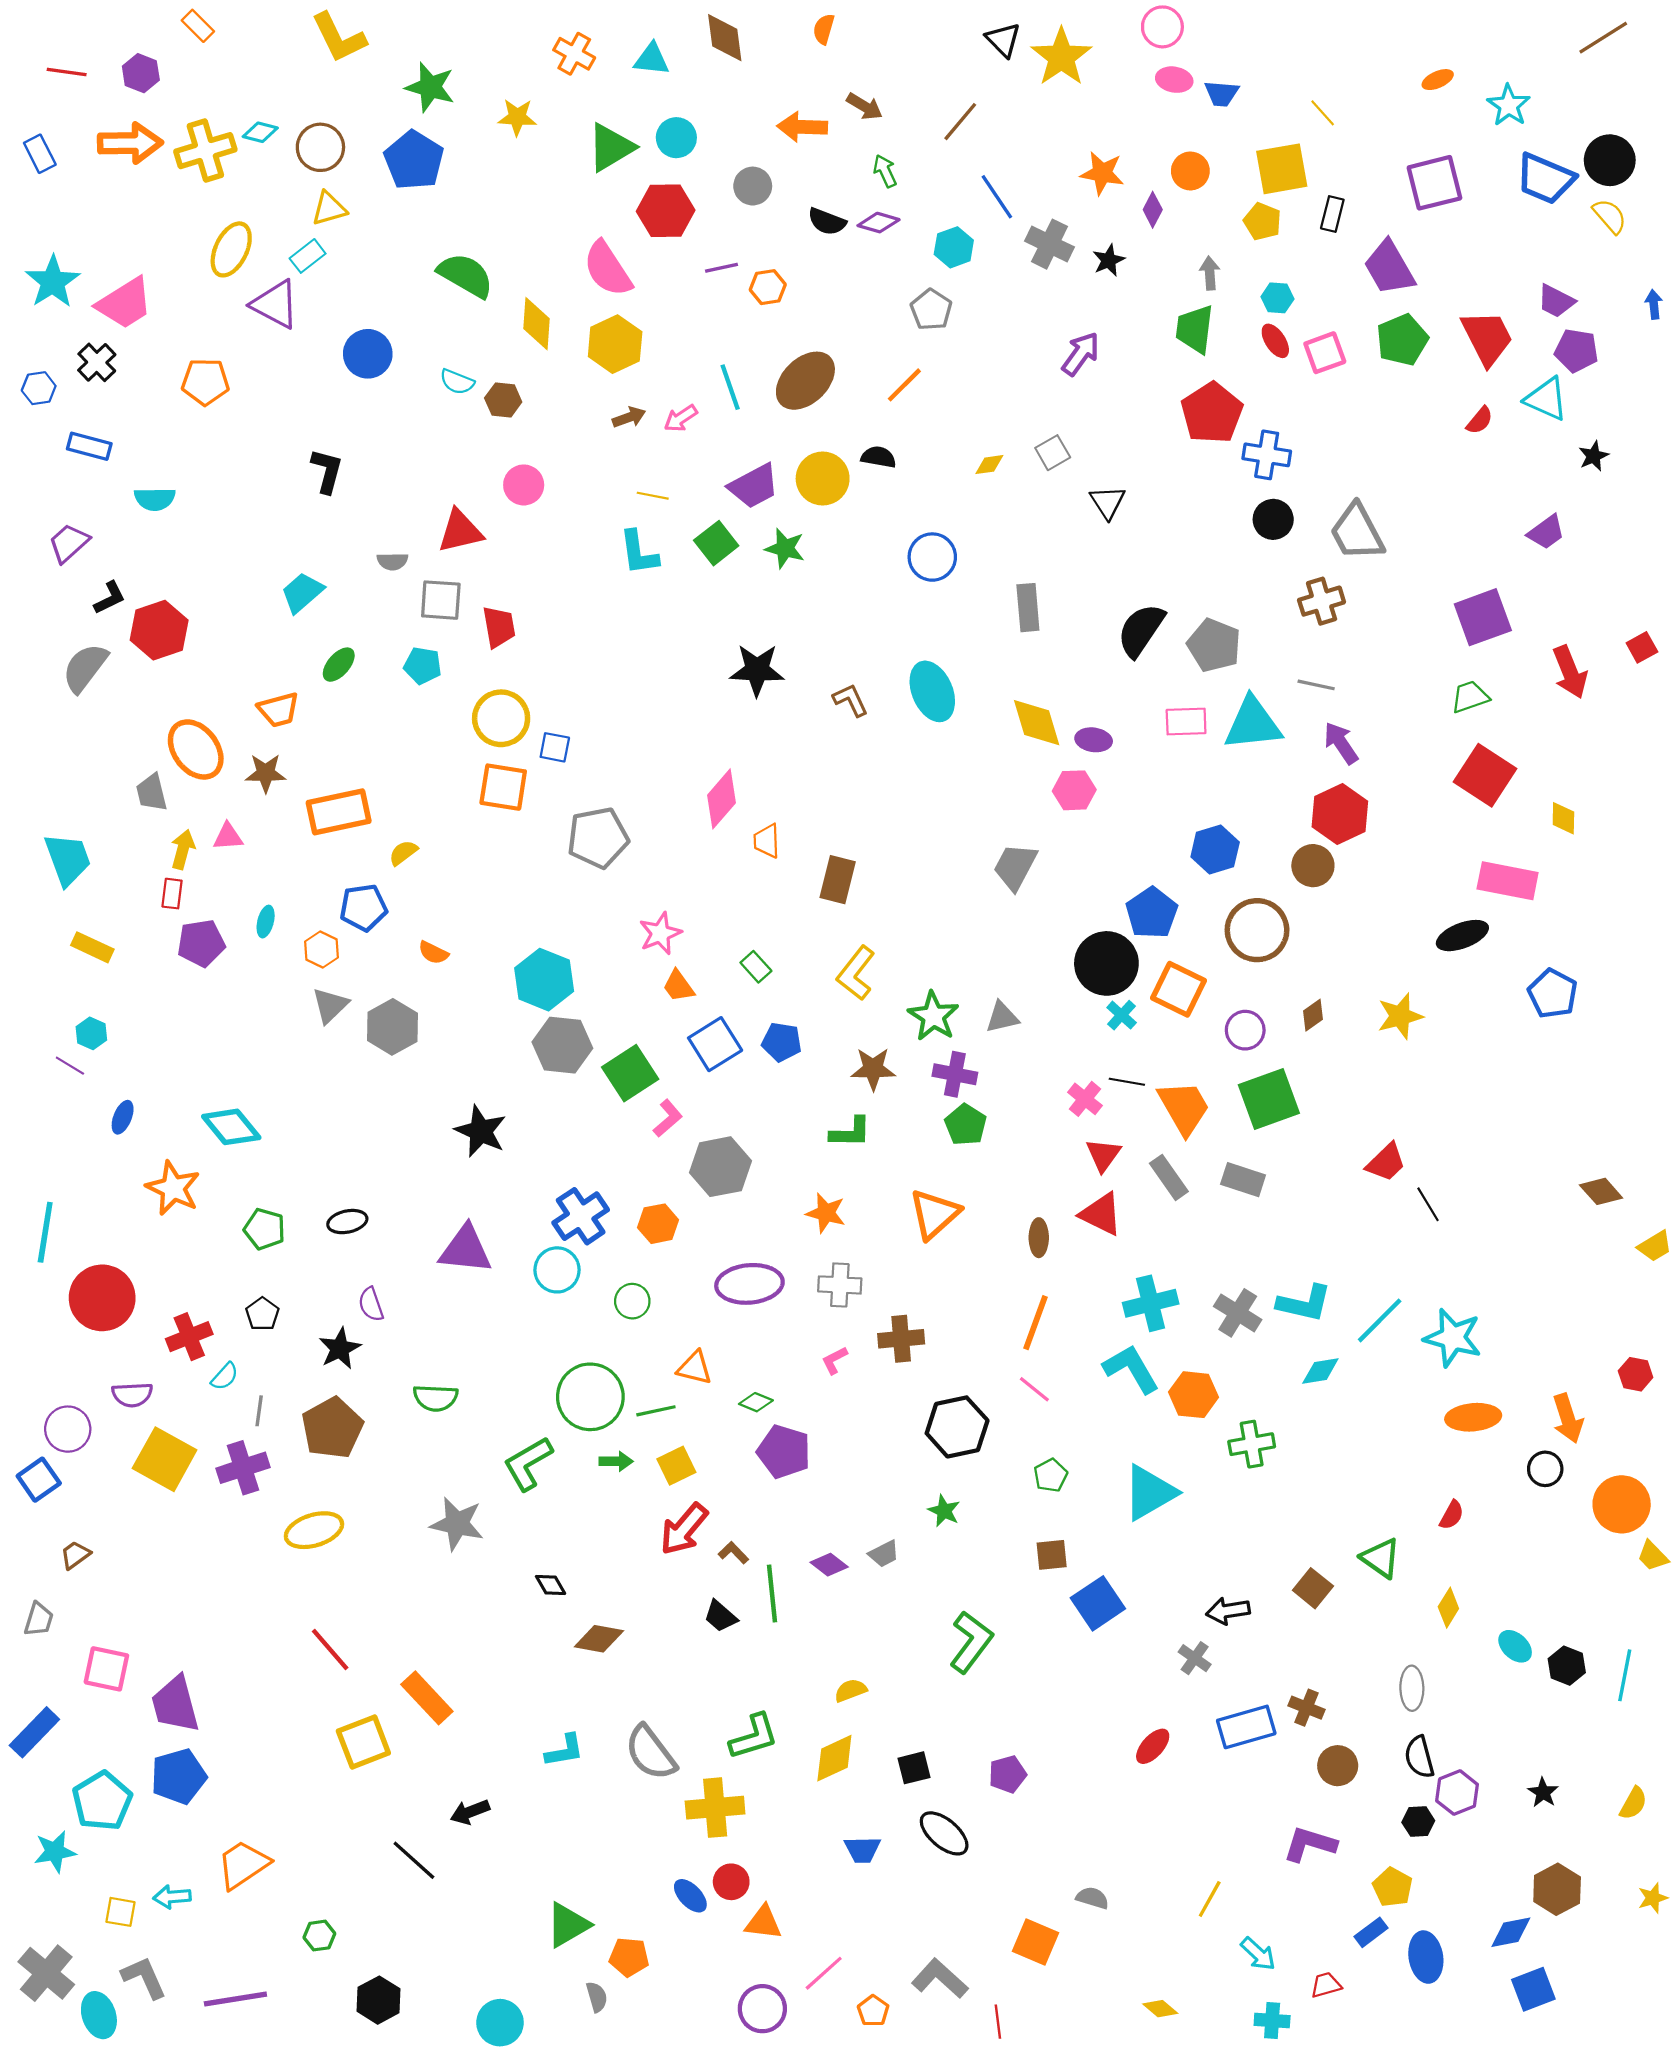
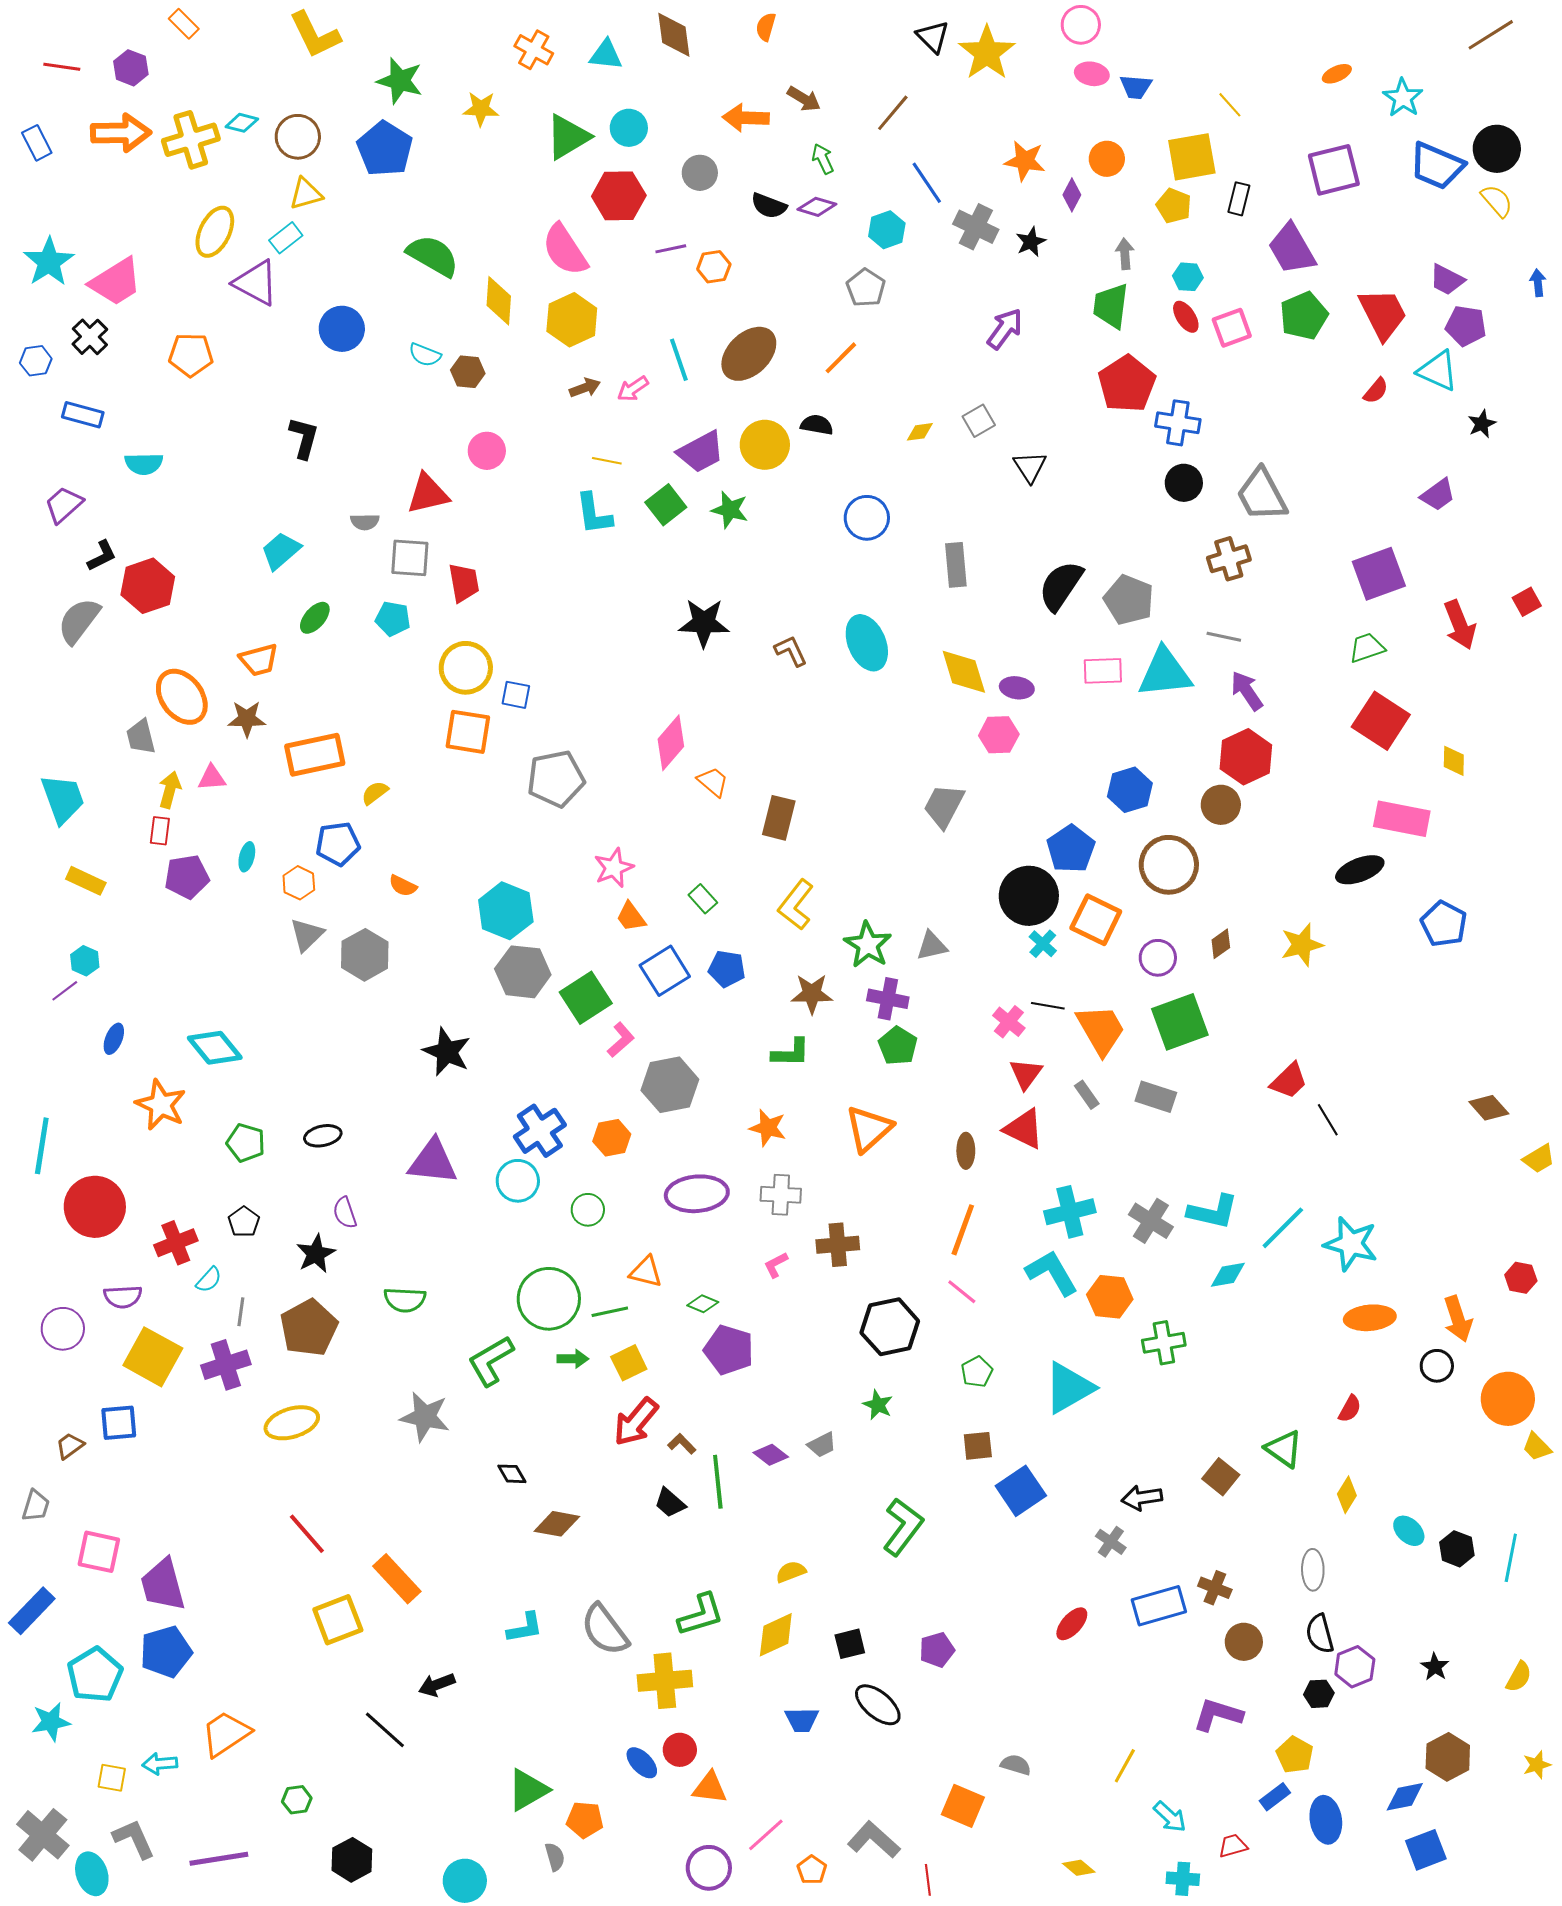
orange trapezoid: (767, 841) -> (713, 782), turned 132
purple line: (70, 1066) -> (65, 991), turned -68
gray rectangle: (1169, 1177) -> (1087, 1095), size x0.7
blue square: (39, 1480) -> (119, 1423), moved, turned 30

